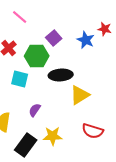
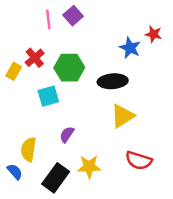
pink line: (20, 17) -> (48, 19), turned 42
purple square: (54, 38) -> (73, 16), moved
black ellipse: (61, 75) -> (113, 81), moved
cyan square: (20, 79) -> (48, 96), turned -30

